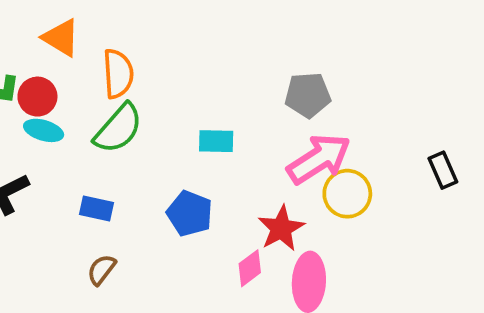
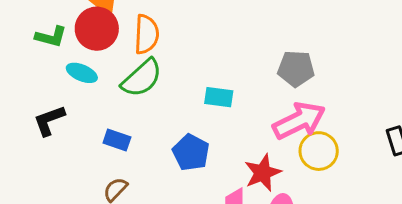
red circle: (37, 97) -> (97, 29), moved, size x1.4

